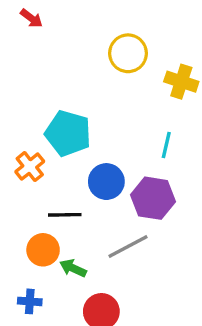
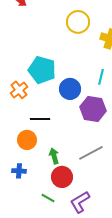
blue circle: (106, 182) -> (70, 89), moved
gray line: (128, 246) -> (91, 153), moved
green arrow: (73, 268) -> (54, 156), moved, turned 49

